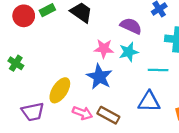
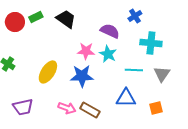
cyan star: (129, 52) -> (108, 54), turned -30
blue star: (99, 77) -> (82, 76), turned -30
yellow ellipse: (60, 90) -> (48, 72), moved

